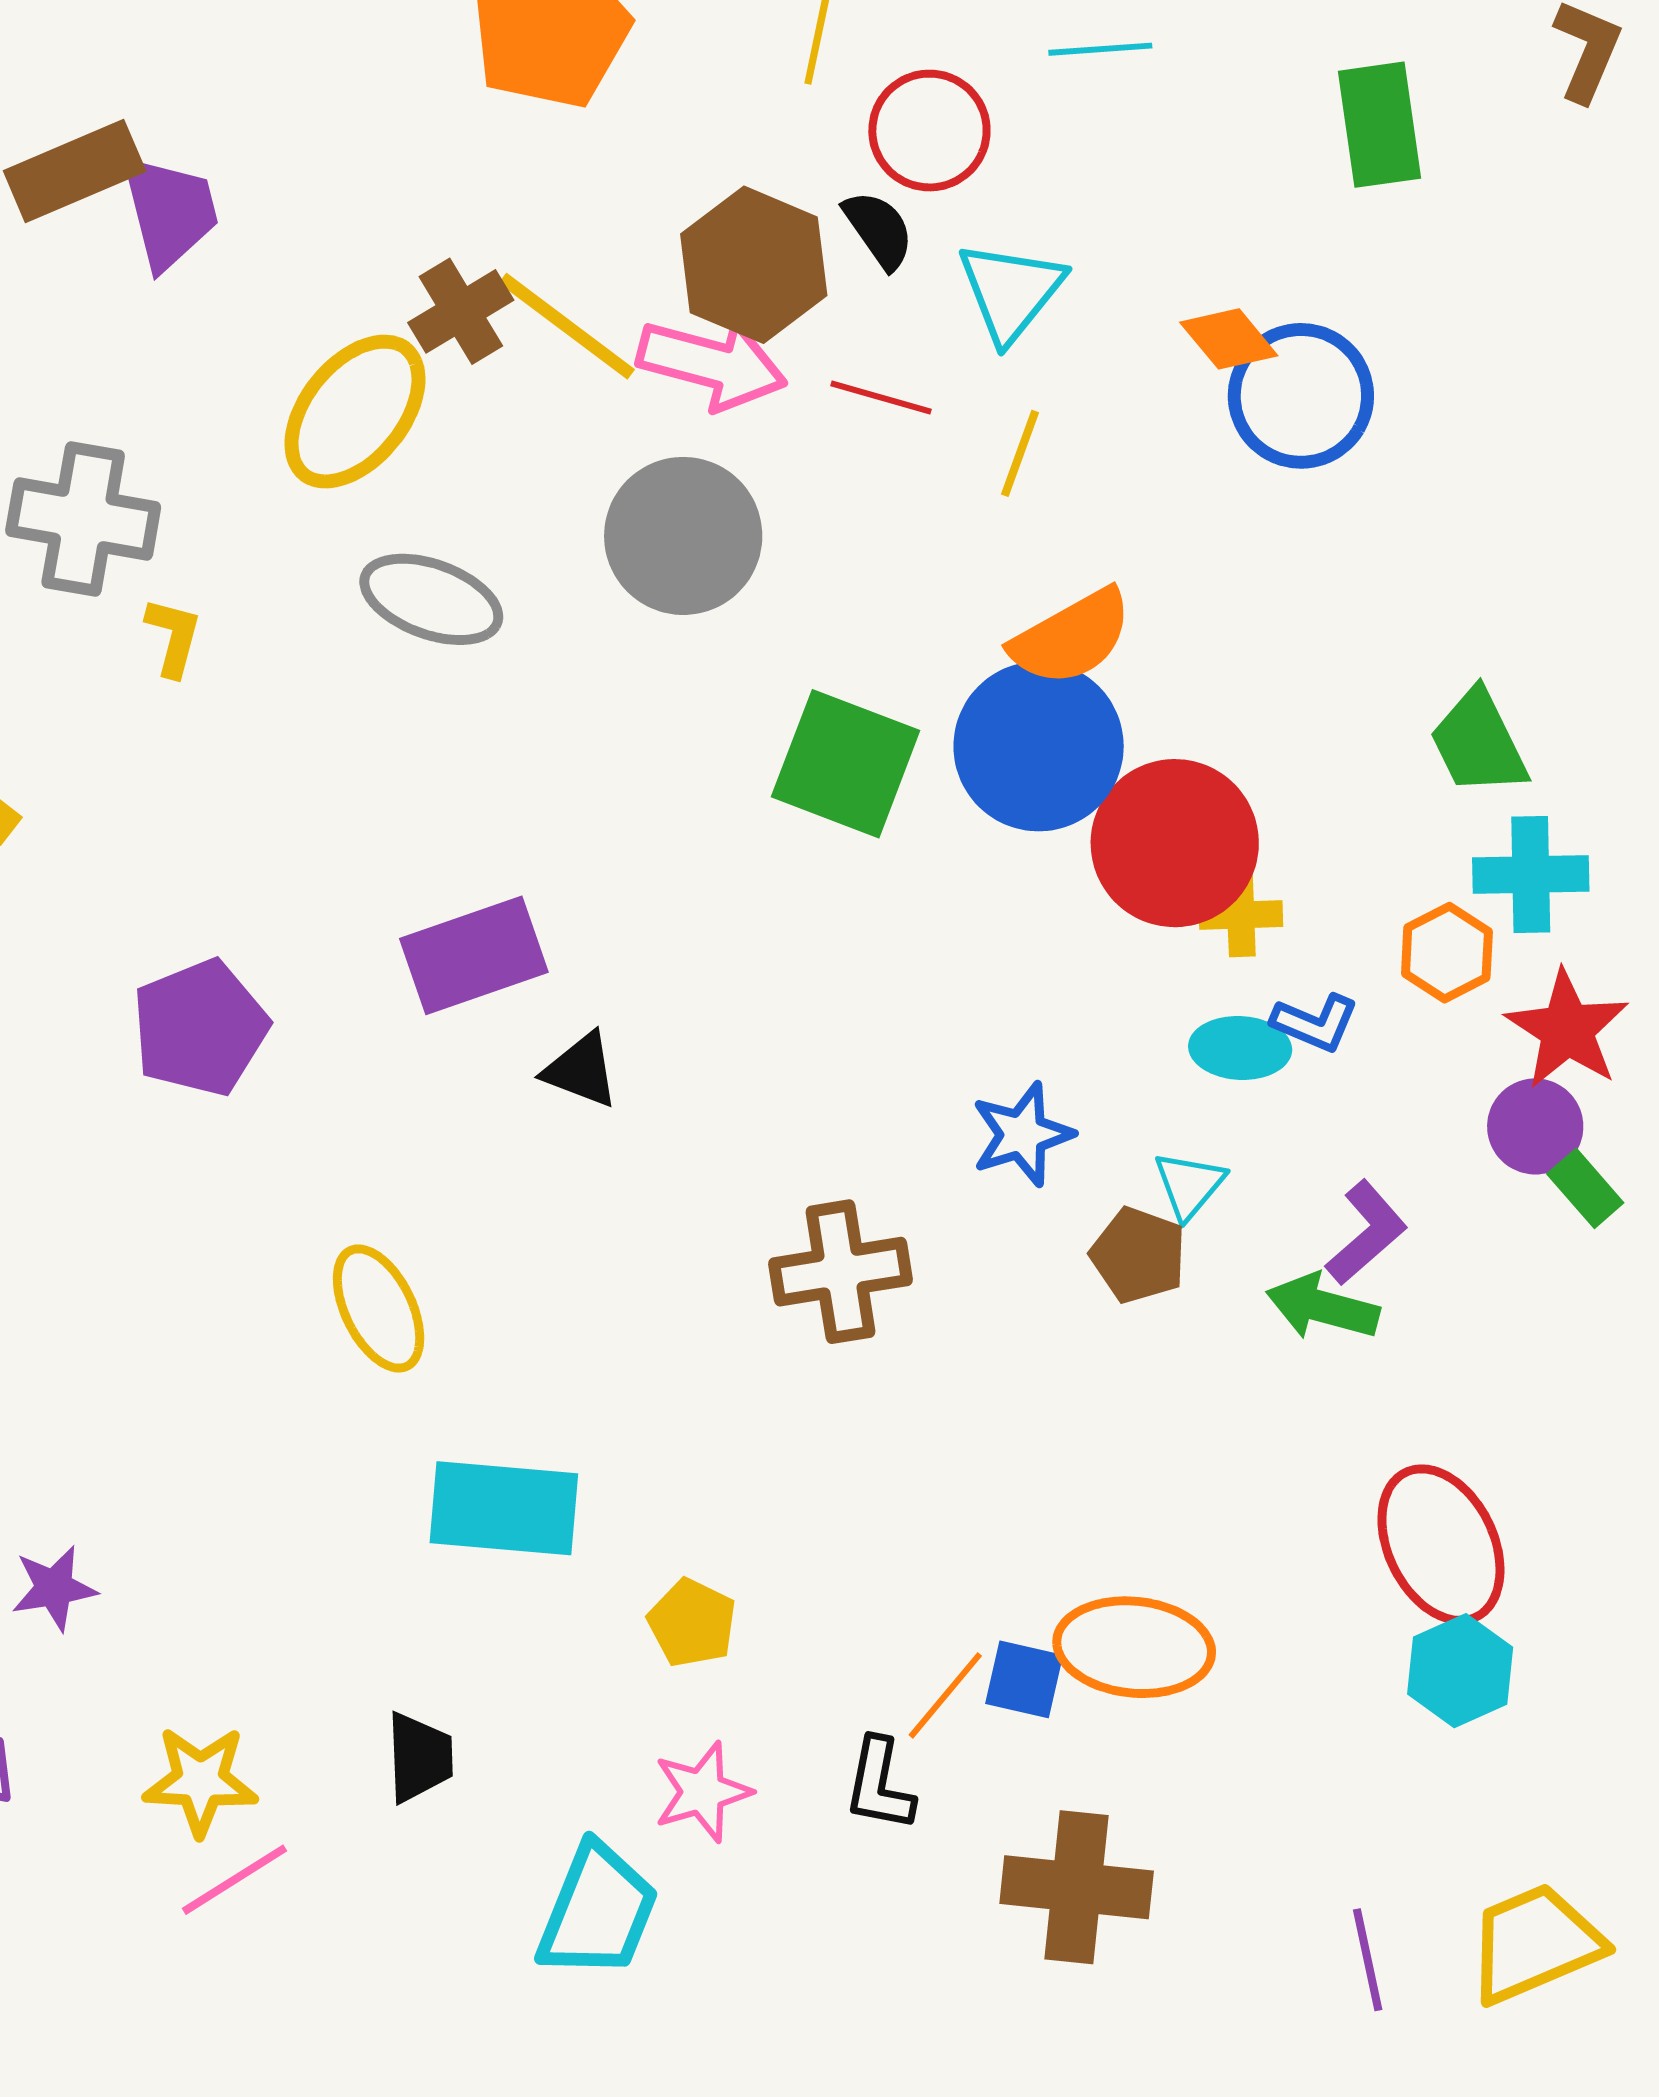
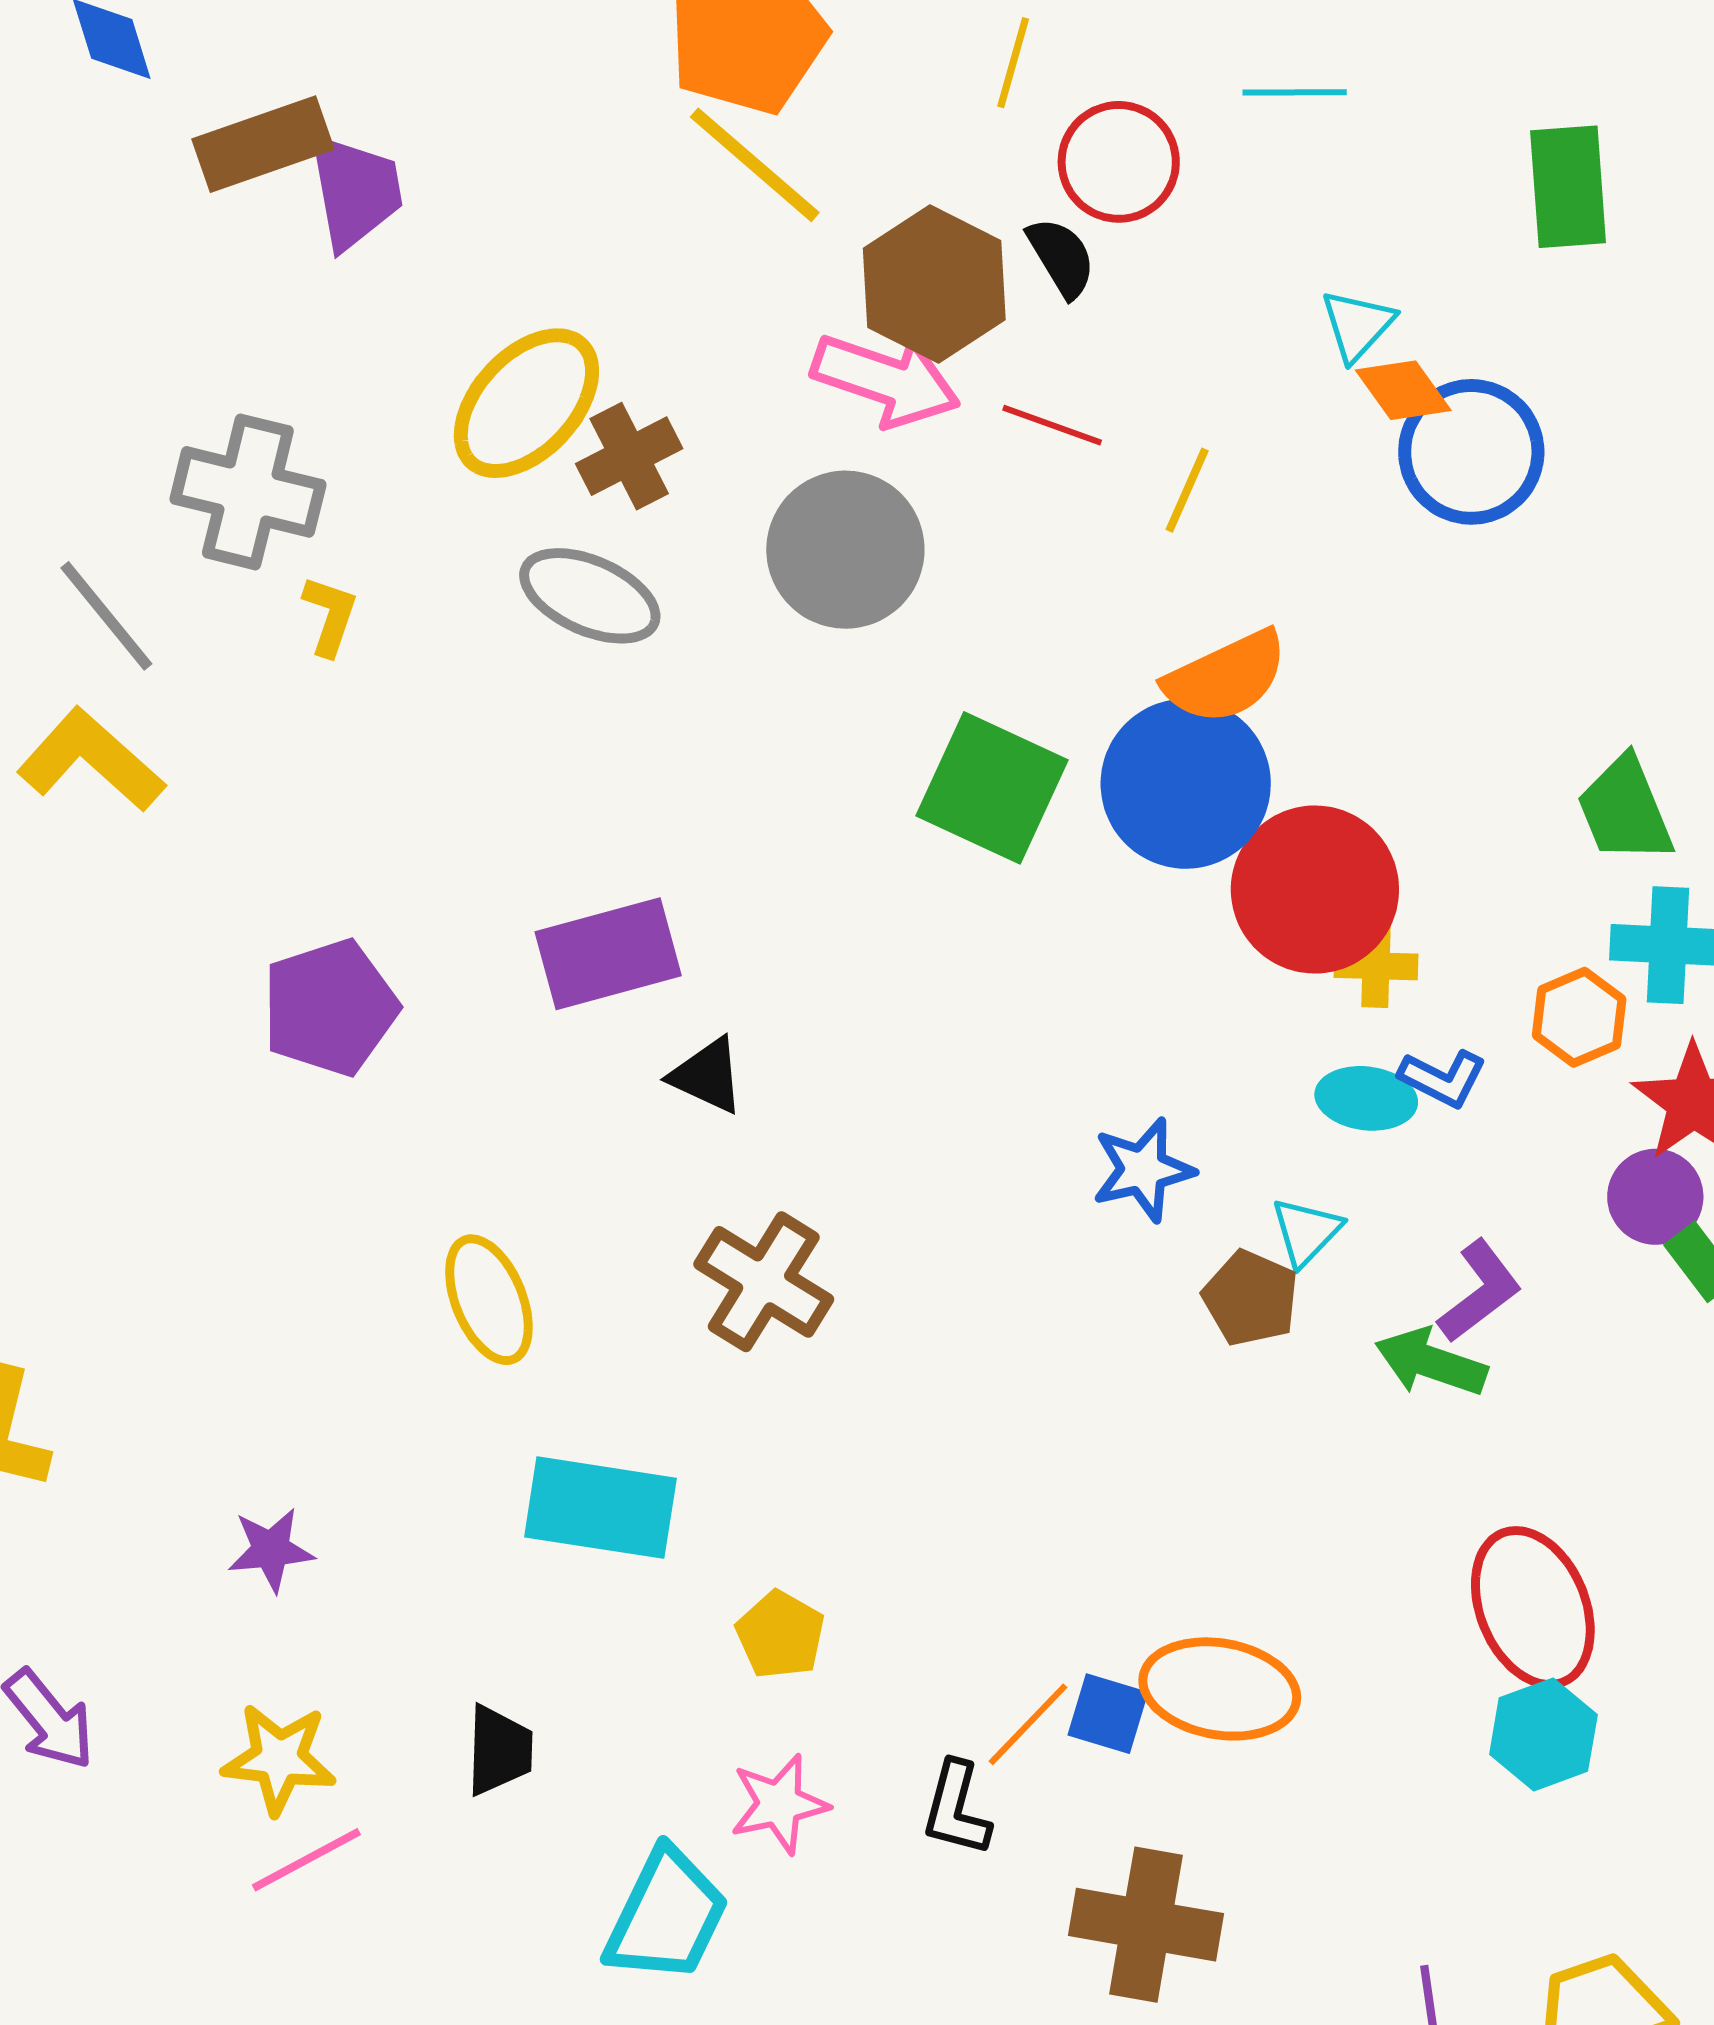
cyan triangle: (1011, 291) -> (1357, 325), moved, size x0.7
brown cross: (461, 311) -> (629, 456), moved
yellow line: (567, 326) -> (755, 165), moved
brown cross: (840, 1272) -> (764, 1282), moved, turned 37
purple star: (54, 1588) -> (271, 1550), moved

